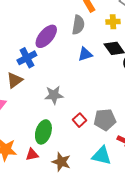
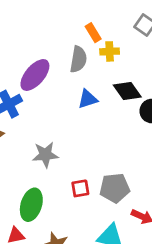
yellow cross: (113, 22) -> (110, 51), moved
red square: (80, 120) -> (80, 188), turned 32

